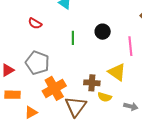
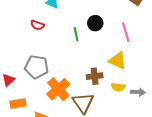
red semicircle: (35, 23) -> (37, 25), moved
green line: (73, 38) -> (76, 34), moved
yellow semicircle: (105, 97) -> (118, 87), moved

